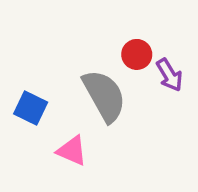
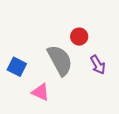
purple arrow: (169, 75) -> (98, 65), moved

